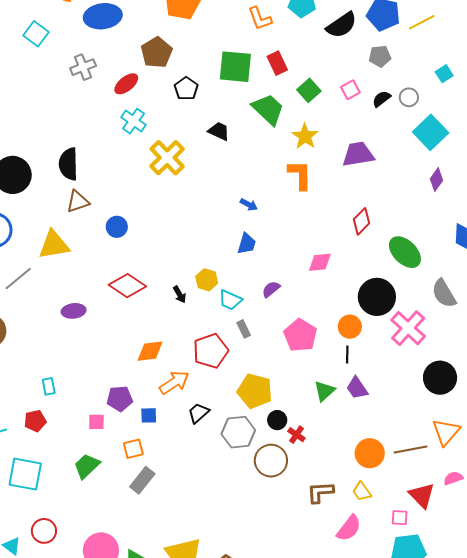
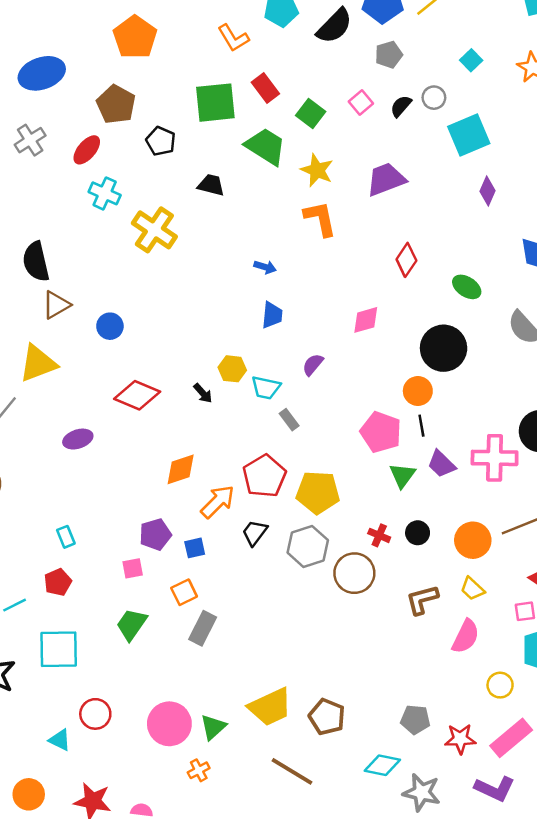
cyan square: (431, 132) -> (469, 135), turned 32
green ellipse: (405, 252) -> (467, 287), size x0.7
pink cross: (408, 328) -> (495, 458), moved, turned -30
pink pentagon: (300, 335) -> (381, 432), moved
red pentagon: (211, 351) -> (264, 476), moved
black circle: (277, 420) -> (418, 533), moved

